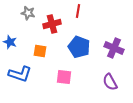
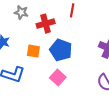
blue pentagon: (79, 47) -> (61, 50), moved
pink square: (64, 77) -> (58, 78), turned 35

